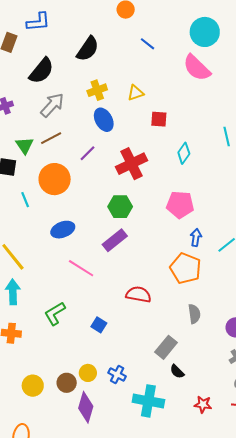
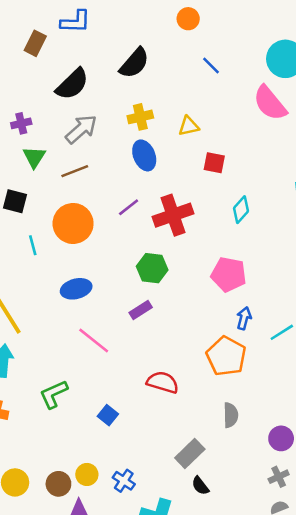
green triangle: (25, 145) -> (34, 157), moved
purple line: (87, 153) -> (129, 207), moved
purple rectangle: (115, 240) -> (141, 310), size x0.7

